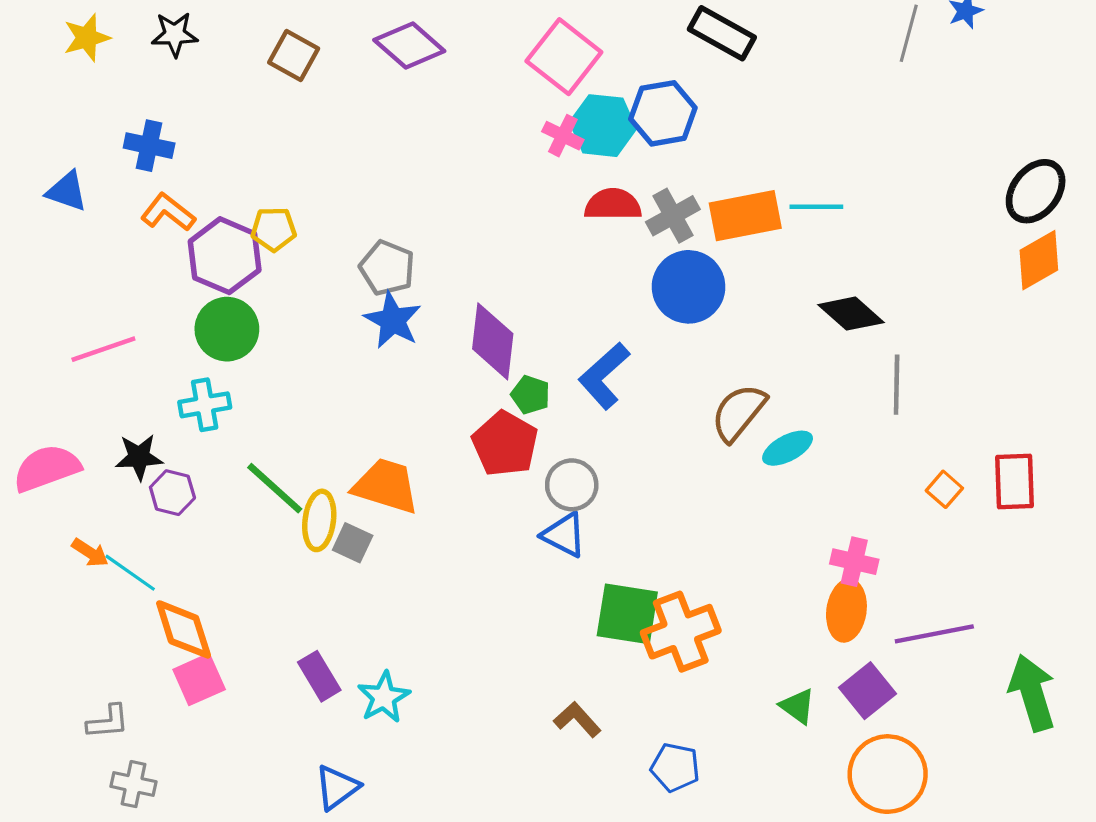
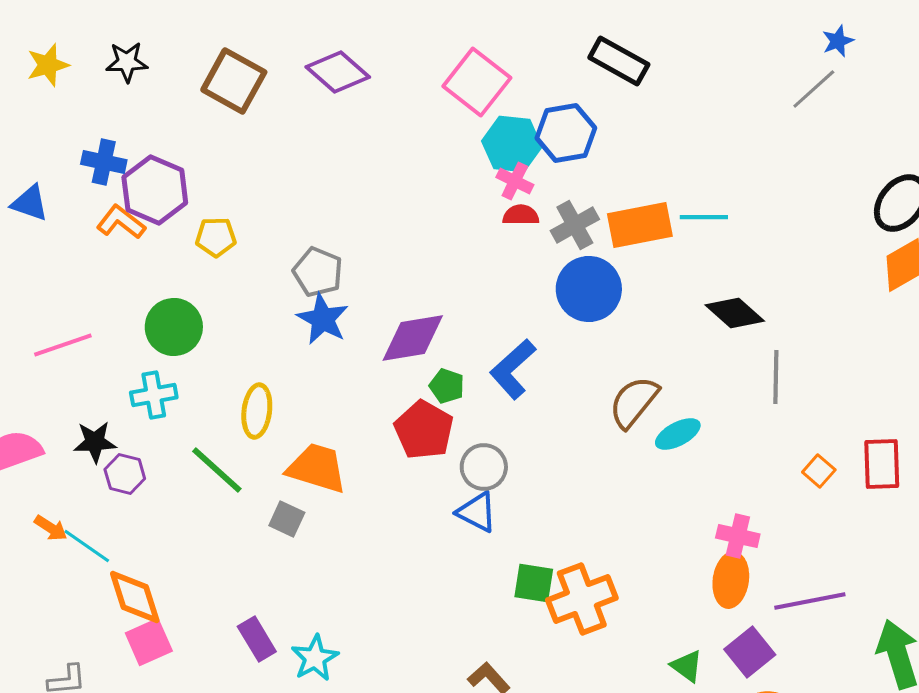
gray line: (909, 33) -> (814, 89), moved, turned 33
brown square: (294, 55) -> (234, 81), size x1.4
pink cross: (563, 136) -> (515, 181), moved
red semicircle: (613, 205) -> (521, 215), size x0.7
purple hexagon: (225, 256) -> (155, 190), moved
purple diamond: (493, 341) -> (413, 338), turned 74
yellow ellipse: (319, 520) -> (257, 411), moved
green square: (627, 614) -> (534, 583), size x0.7

